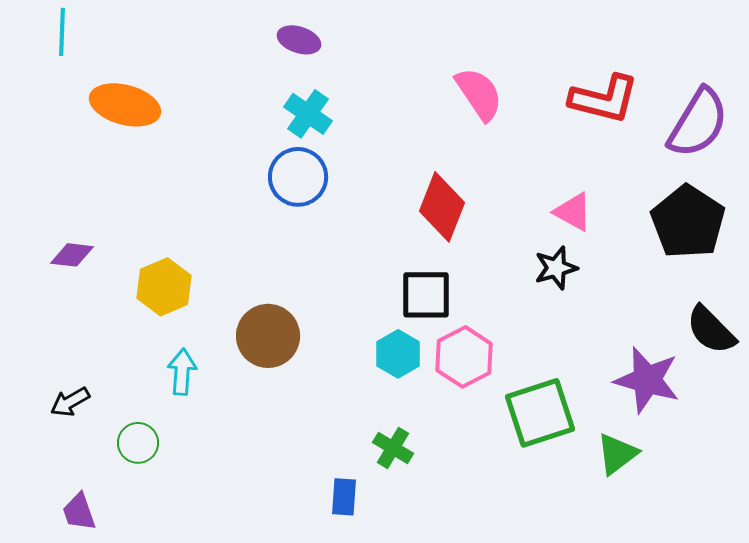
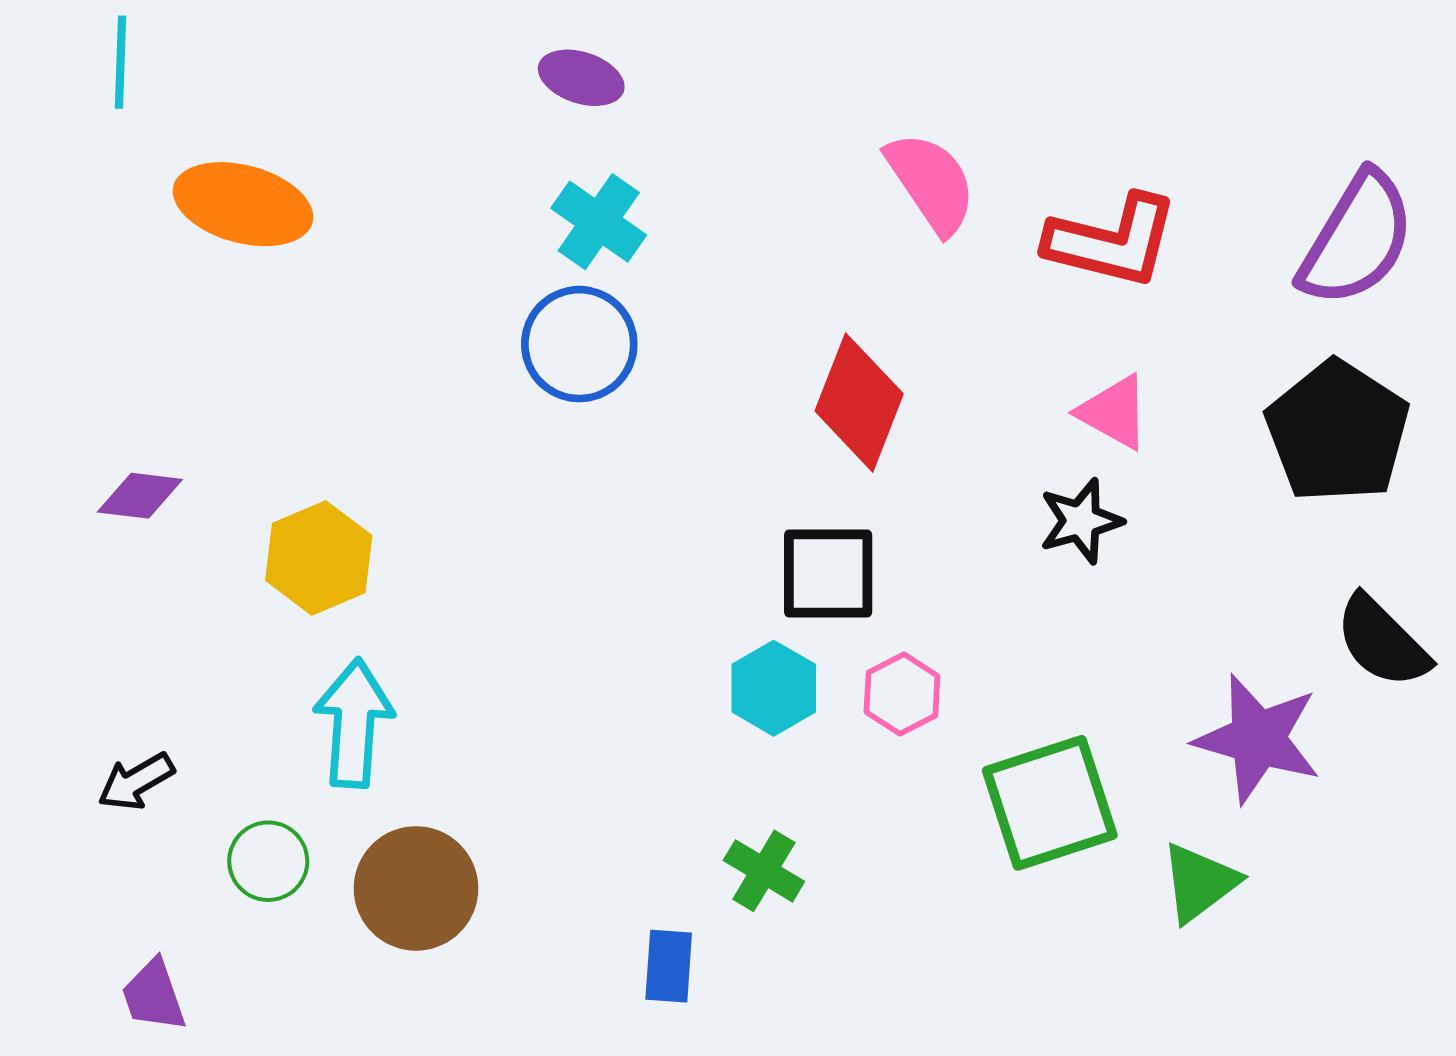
red L-shape: (604, 99) -> (1112, 241), moved
brown circle: (268, 336) -> (416, 888), moved
pink hexagon: (464, 357) -> (902, 694), size x0.7
cyan arrow: (182, 372) -> (354, 723), size x1.4

